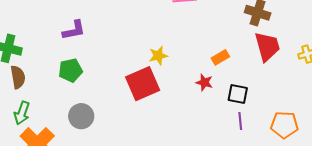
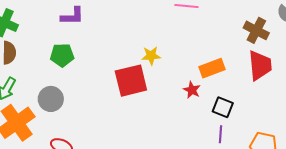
orange rectangle: (220, 57) -> (212, 68), size x1.4
gray circle: (81, 116) -> (51, 99), moved

